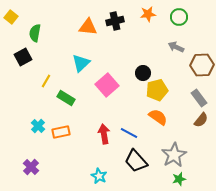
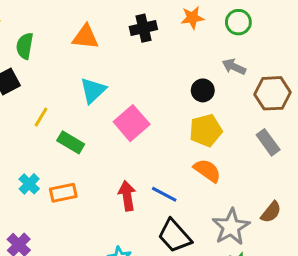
orange triangle: (88, 27) -> (86, 37), moved
black circle: (143, 73) -> (203, 90), moved
brown semicircle: (201, 120) -> (271, 212), moved

